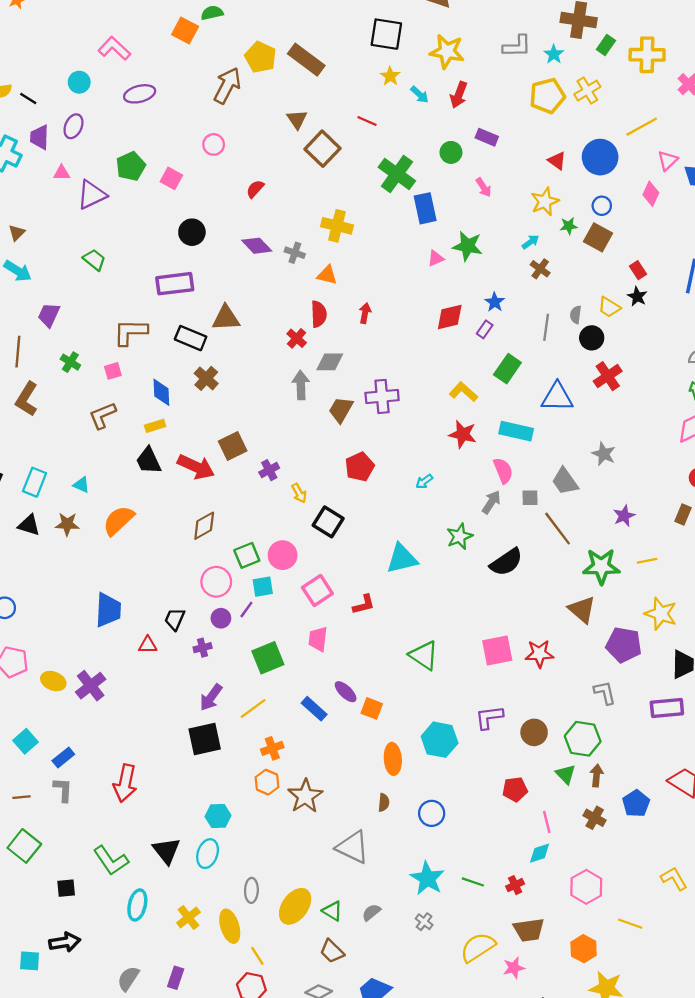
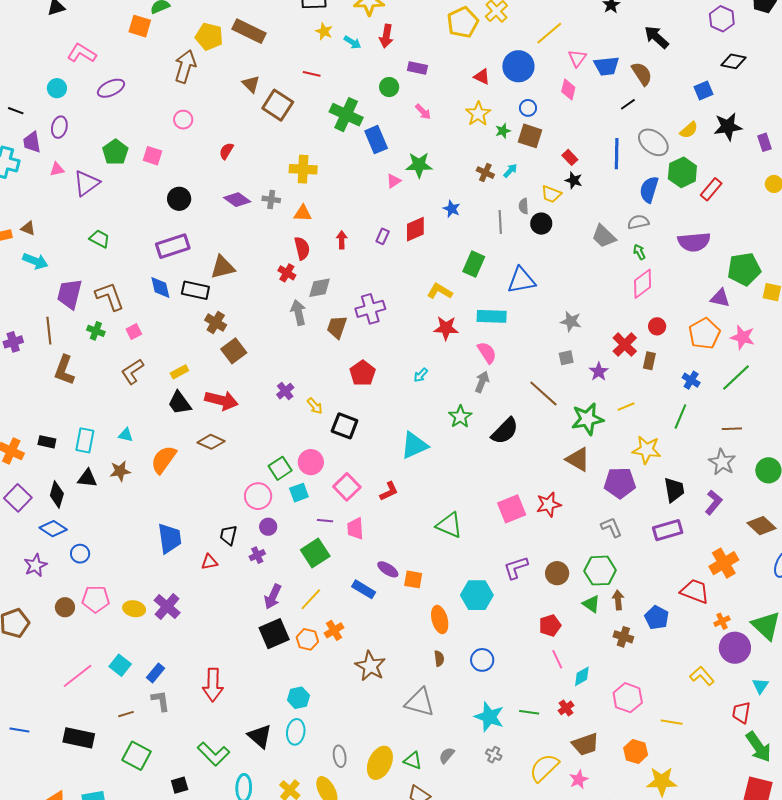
brown triangle: (17, 233) -> (28, 228), turned -42
cyan arrow: (530, 242) -> (510, 171), moved
purple trapezoid: (49, 315) -> (70, 294), size x1.4
purple rectangle: (485, 329) -> (383, 236), moved
brown L-shape: (130, 332) -> (110, 296), moved, turned 80
red cross: (608, 376) -> (625, 345), moved
blue diamond: (161, 392) -> (160, 288), moved
brown square: (233, 446) -> (234, 351), moved
gray trapezoid: (565, 481) -> (604, 236), moved
gray square: (530, 498) -> (566, 358), moved
brown diamond: (204, 526) -> (211, 442), moved, turned 64
purple line: (246, 609) -> (325, 521), moved, turned 70
orange hexagon: (267, 782) -> (307, 639), moved
pink line: (547, 822) -> (557, 659), moved

